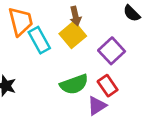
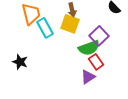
yellow square: (73, 35) -> (70, 24), turned -30
green semicircle: (74, 84) -> (89, 48), moved

